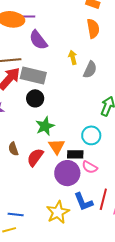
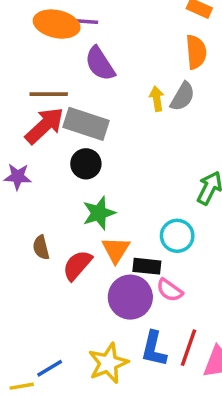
gray semicircle: (90, 70) -> (183, 97), moved
blue L-shape: (83, 202) -> (154, 349), turned 30
blue line: (16, 214) -> (50, 368), moved, turned -42

